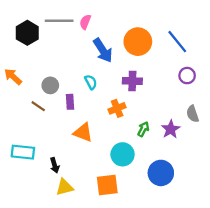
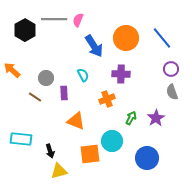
gray semicircle: (193, 114) -> (172, 92), moved
orange square: (107, 185) -> (90, 154), moved

